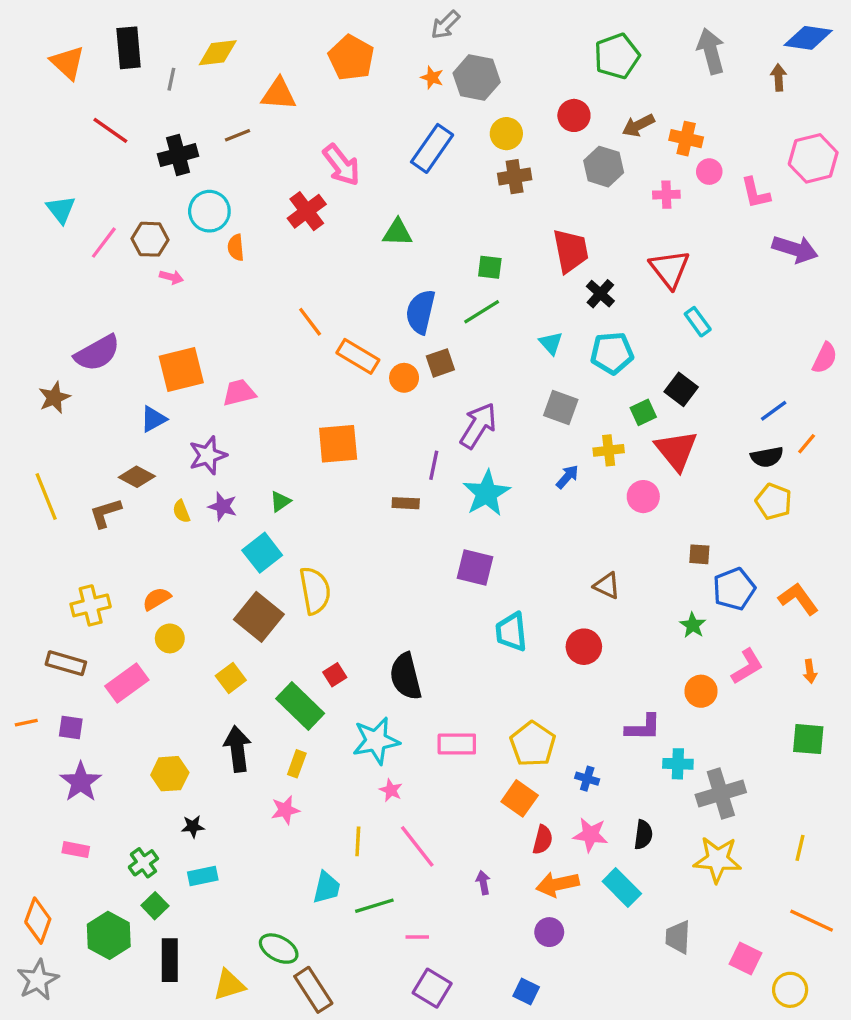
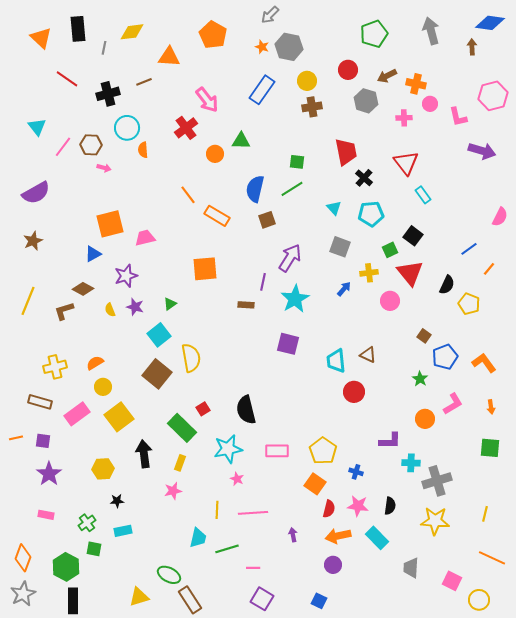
purple semicircle: (97, 353) -> (36, 193), moved
orange circle: (404, 378) -> (215, 154), moved
black semicircle: (767, 457) -> (447, 285), moved, turned -54
yellow line: (46, 497) -> (28, 301), turned 44
brown square: (699, 554) -> (424, 336), turned 32
cyan trapezoid: (511, 632) -> (336, 361), moved
yellow square: (231, 678) -> (119, 417), moved, size x1.6
pink line: (417, 846) -> (253, 513), turned -56
green square: (155, 906) -> (94, 549), turned -35
black rectangle: (170, 960) -> (73, 601), moved

